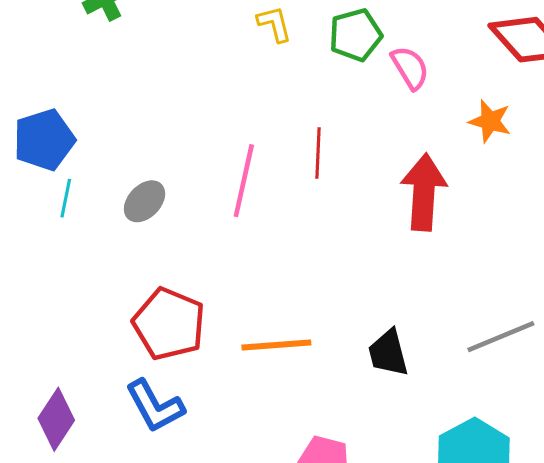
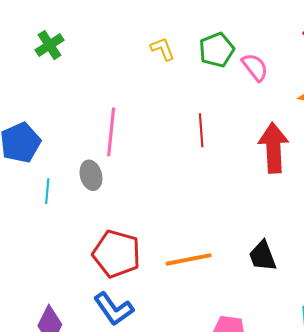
pink line: (244, 181) -> (111, 132), moved
cyan line: (66, 198) -> (47, 191), moved
gray ellipse: (145, 201) -> (91, 175), turned -52

